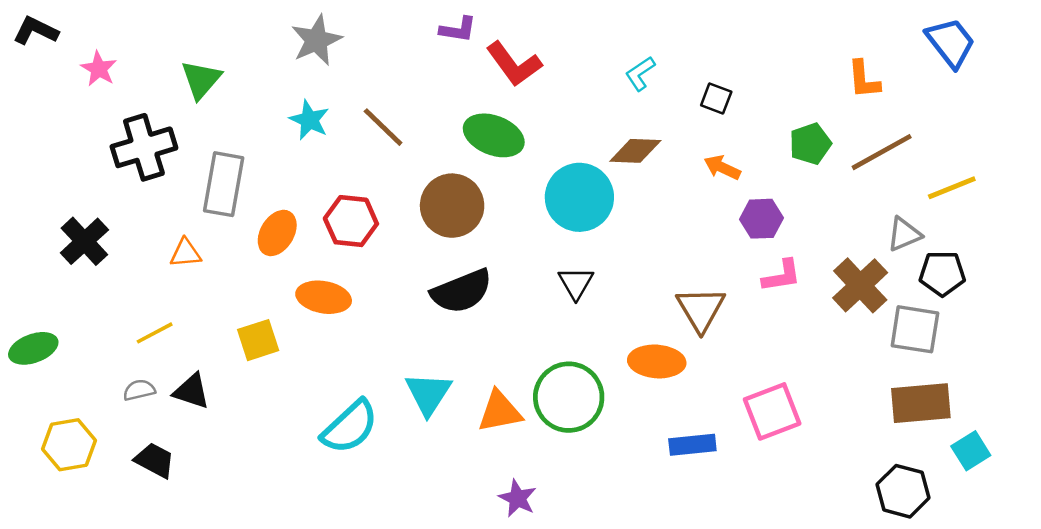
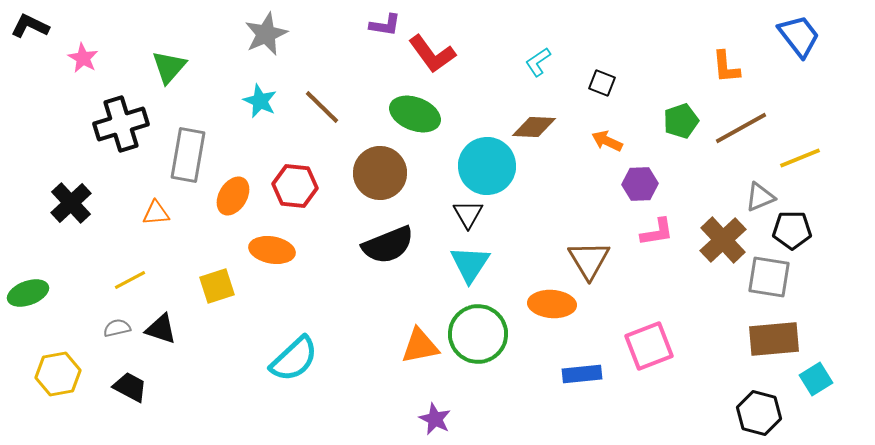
black triangle: (576, 283) -> (468, 214), moved
cyan triangle: (428, 394) -> (470, 264), moved

